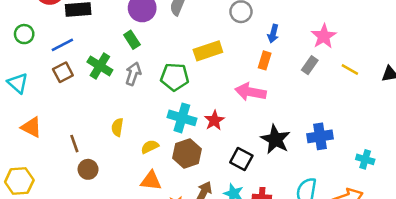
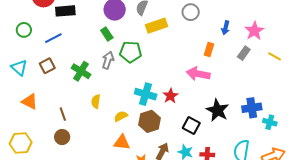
blue arrow: (273, 34) -> (226, 28), moved
yellow rectangle: (208, 51) -> (157, 26), moved
green cross: (100, 66) -> (81, 71), moved
brown square: (63, 72) -> (47, 66), moved
green pentagon: (175, 77) -> (131, 52), moved
cyan cross: (365, 159) -> (270, 122), moved
brown circle: (88, 169) -> (62, 137), moved

